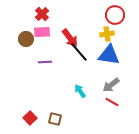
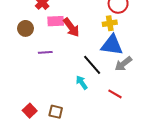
pink rectangle: (42, 32) -> (56, 21), moved
black line: (79, 52) -> (92, 65), moved
gray arrow: (111, 85) -> (123, 64), moved

